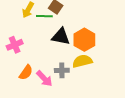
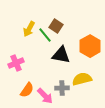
green line: (44, 16) -> (45, 35), turned 49
orange hexagon: (84, 40) -> (90, 46), moved

